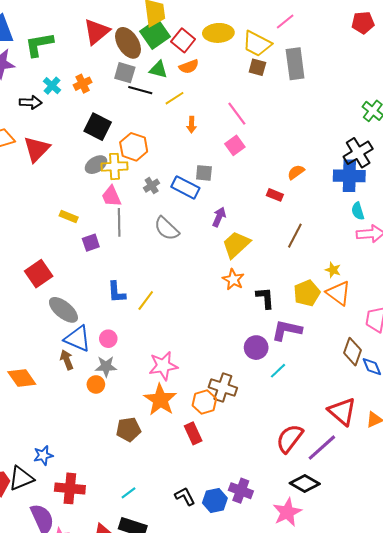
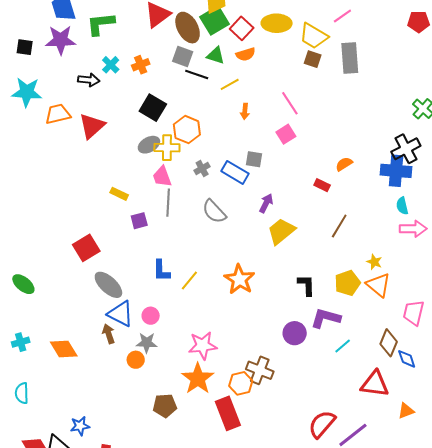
orange star: (233, 279) -> (239, 279), moved, size x1.4
cyan line: (278, 371) -> (343, 346), moved
red triangle: (342, 412) -> (375, 384), moved, turned -36
red rectangle: (193, 433) -> (228, 413), size x1.5

